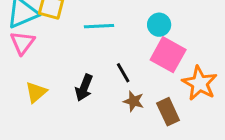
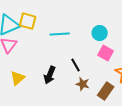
pink square: (168, 55) -> (106, 53), size x0.7
brown rectangle: (168, 112) -> (106, 91), turned 60

